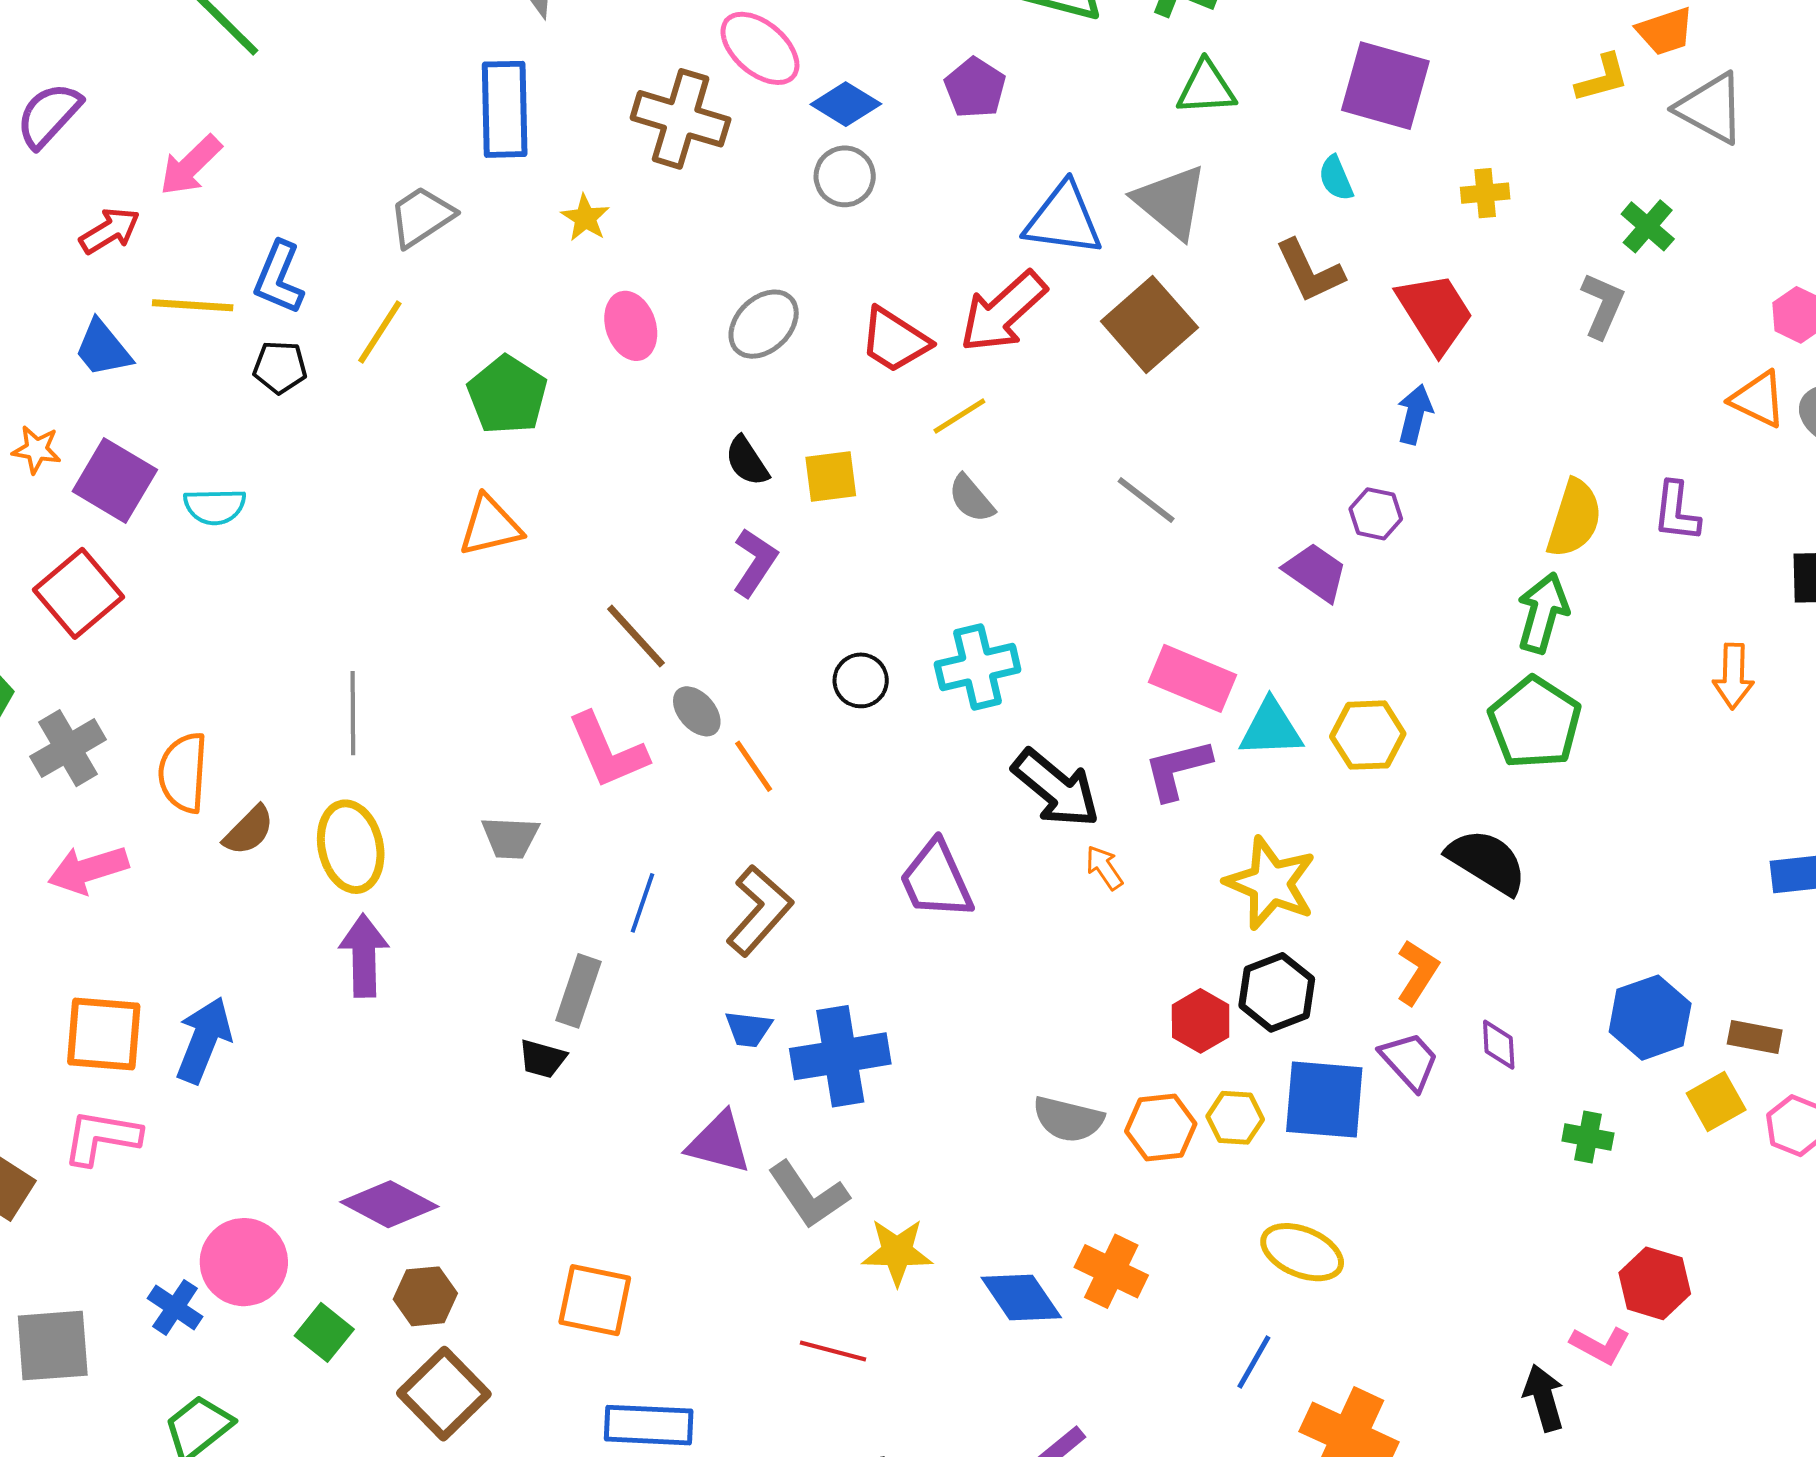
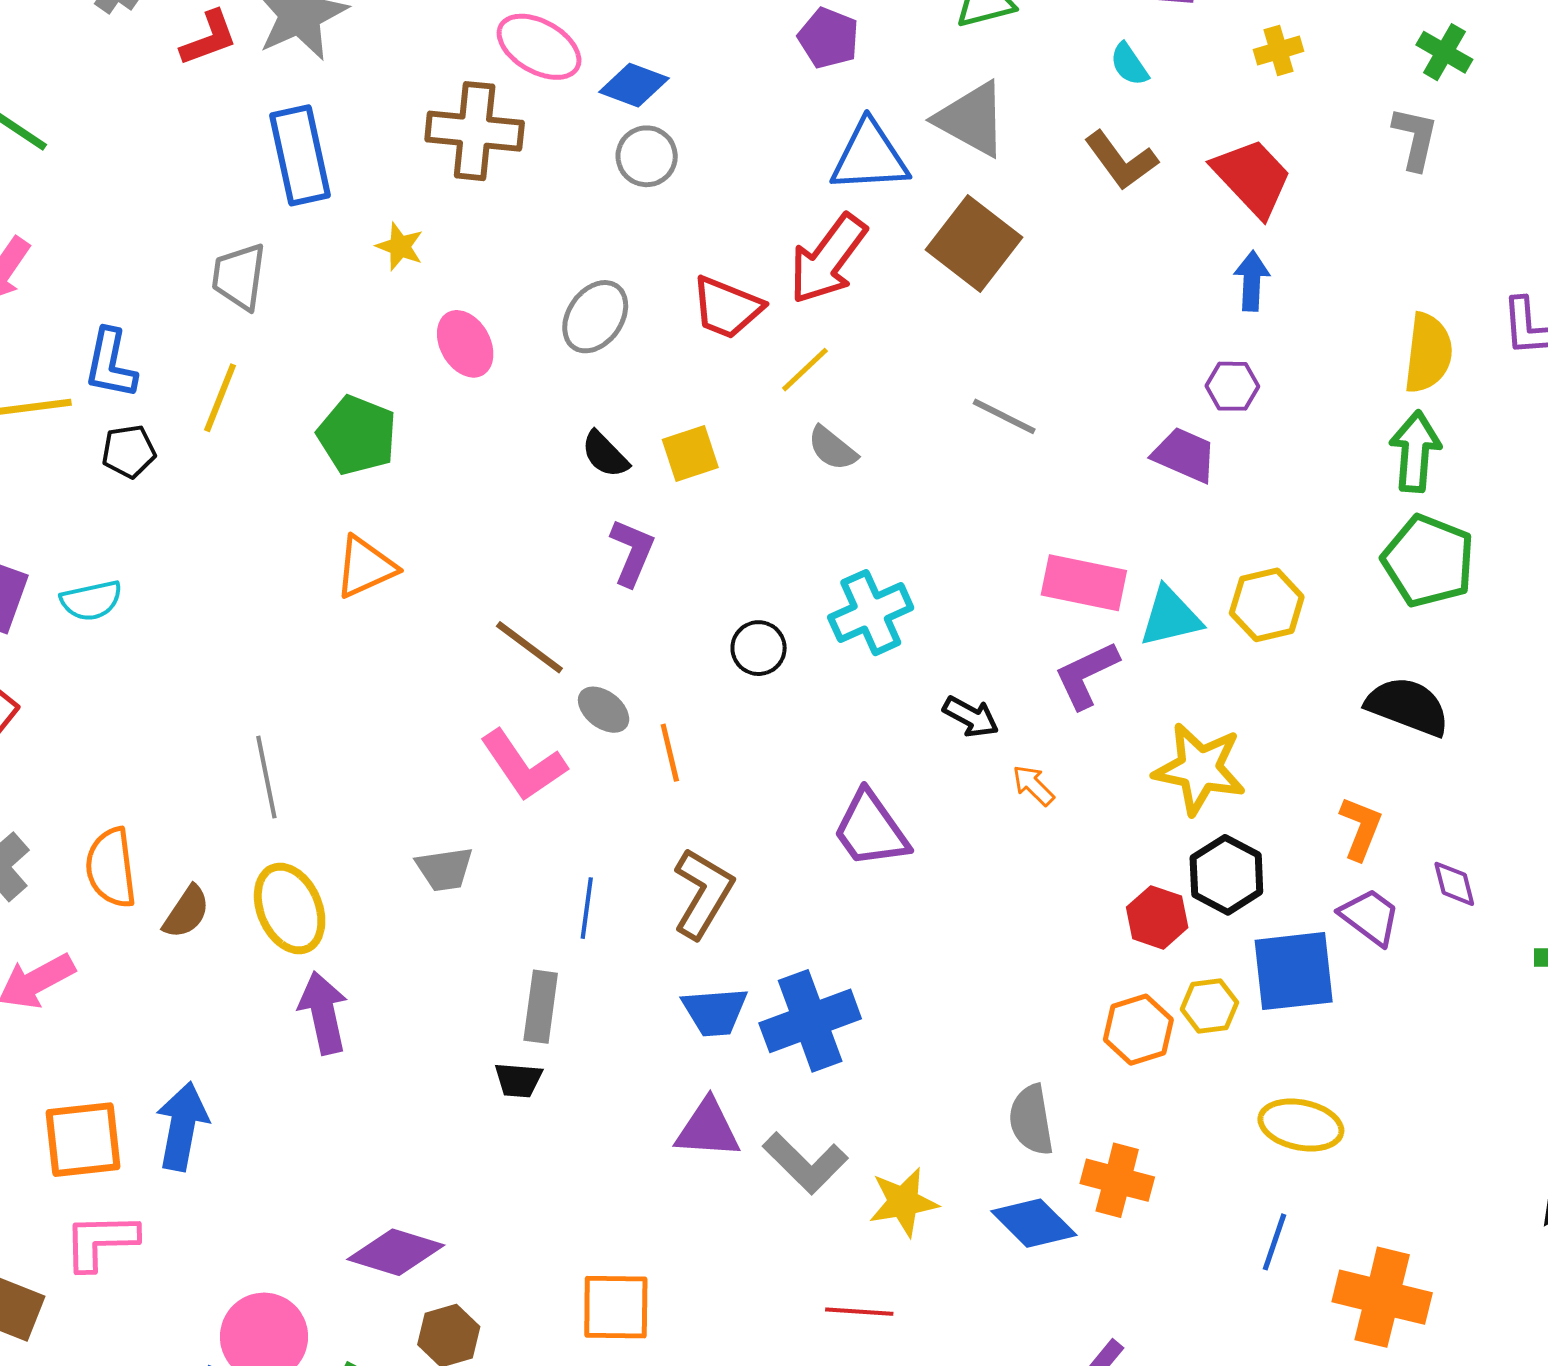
purple pentagon: (975, 88) -> (828, 38), moved
gray trapezoid: (422, 217) -> (239, 276), turned -38
orange line: (754, 766) -> (670, 753), turned 32
black arrow: (1056, 788) -> (971, 717), size x0.6
blue trapezoid: (748, 1029) -> (715, 1012), size x1.4
gray semicircle: (1068, 1119) -> (1031, 1120), moved, turned 78

